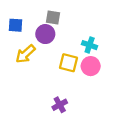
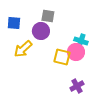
pink circle: (91, 66) -> (76, 52), moved
purple cross: (60, 105) -> (77, 86), moved

